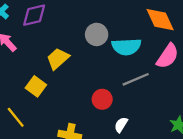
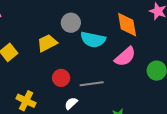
yellow trapezoid: (58, 59) -> (47, 43), moved
gray line: (136, 79) -> (92, 84), moved

